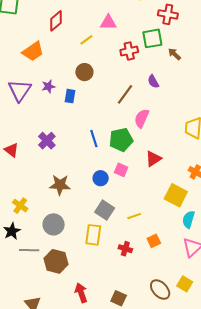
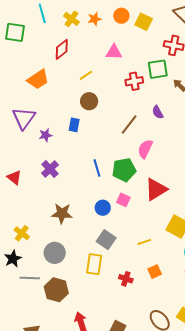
yellow line: (86, 40) -> (86, 75), moved
purple star: (48, 86) -> (46, 135), moved
red triangle: (153, 159) -> (156, 189), size x1.4
yellow line: (134, 216) -> (144, 242), moved

